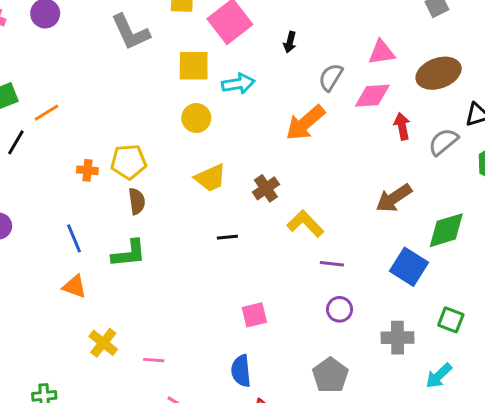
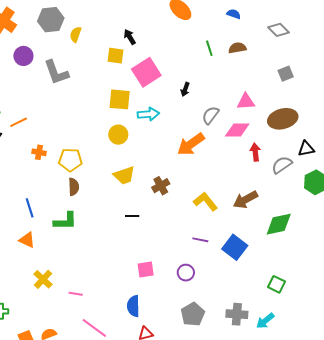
gray L-shape: (130, 32) -> (56, 72), moved
orange cross: (87, 170) -> (39, 152), moved
yellow L-shape: (305, 224) -> (206, 202), moved
blue square: (409, 267) -> (235, 247), moved
purple circle: (340, 309) -> (186, 273), moved
gray cross: (398, 338) -> (237, 314), moved

